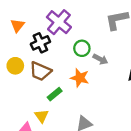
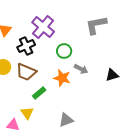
gray arrow: (100, 59) -> (81, 69), moved

